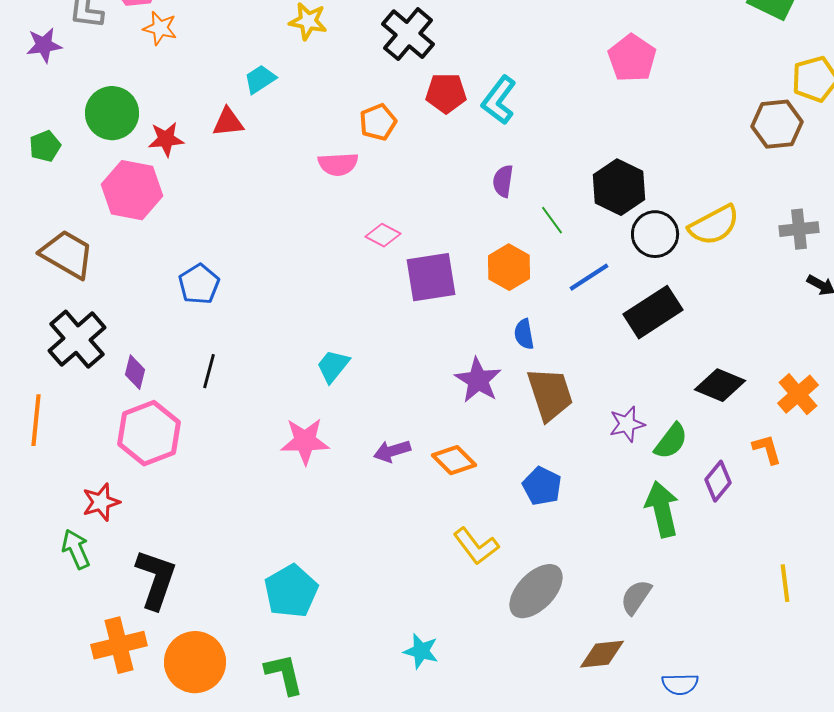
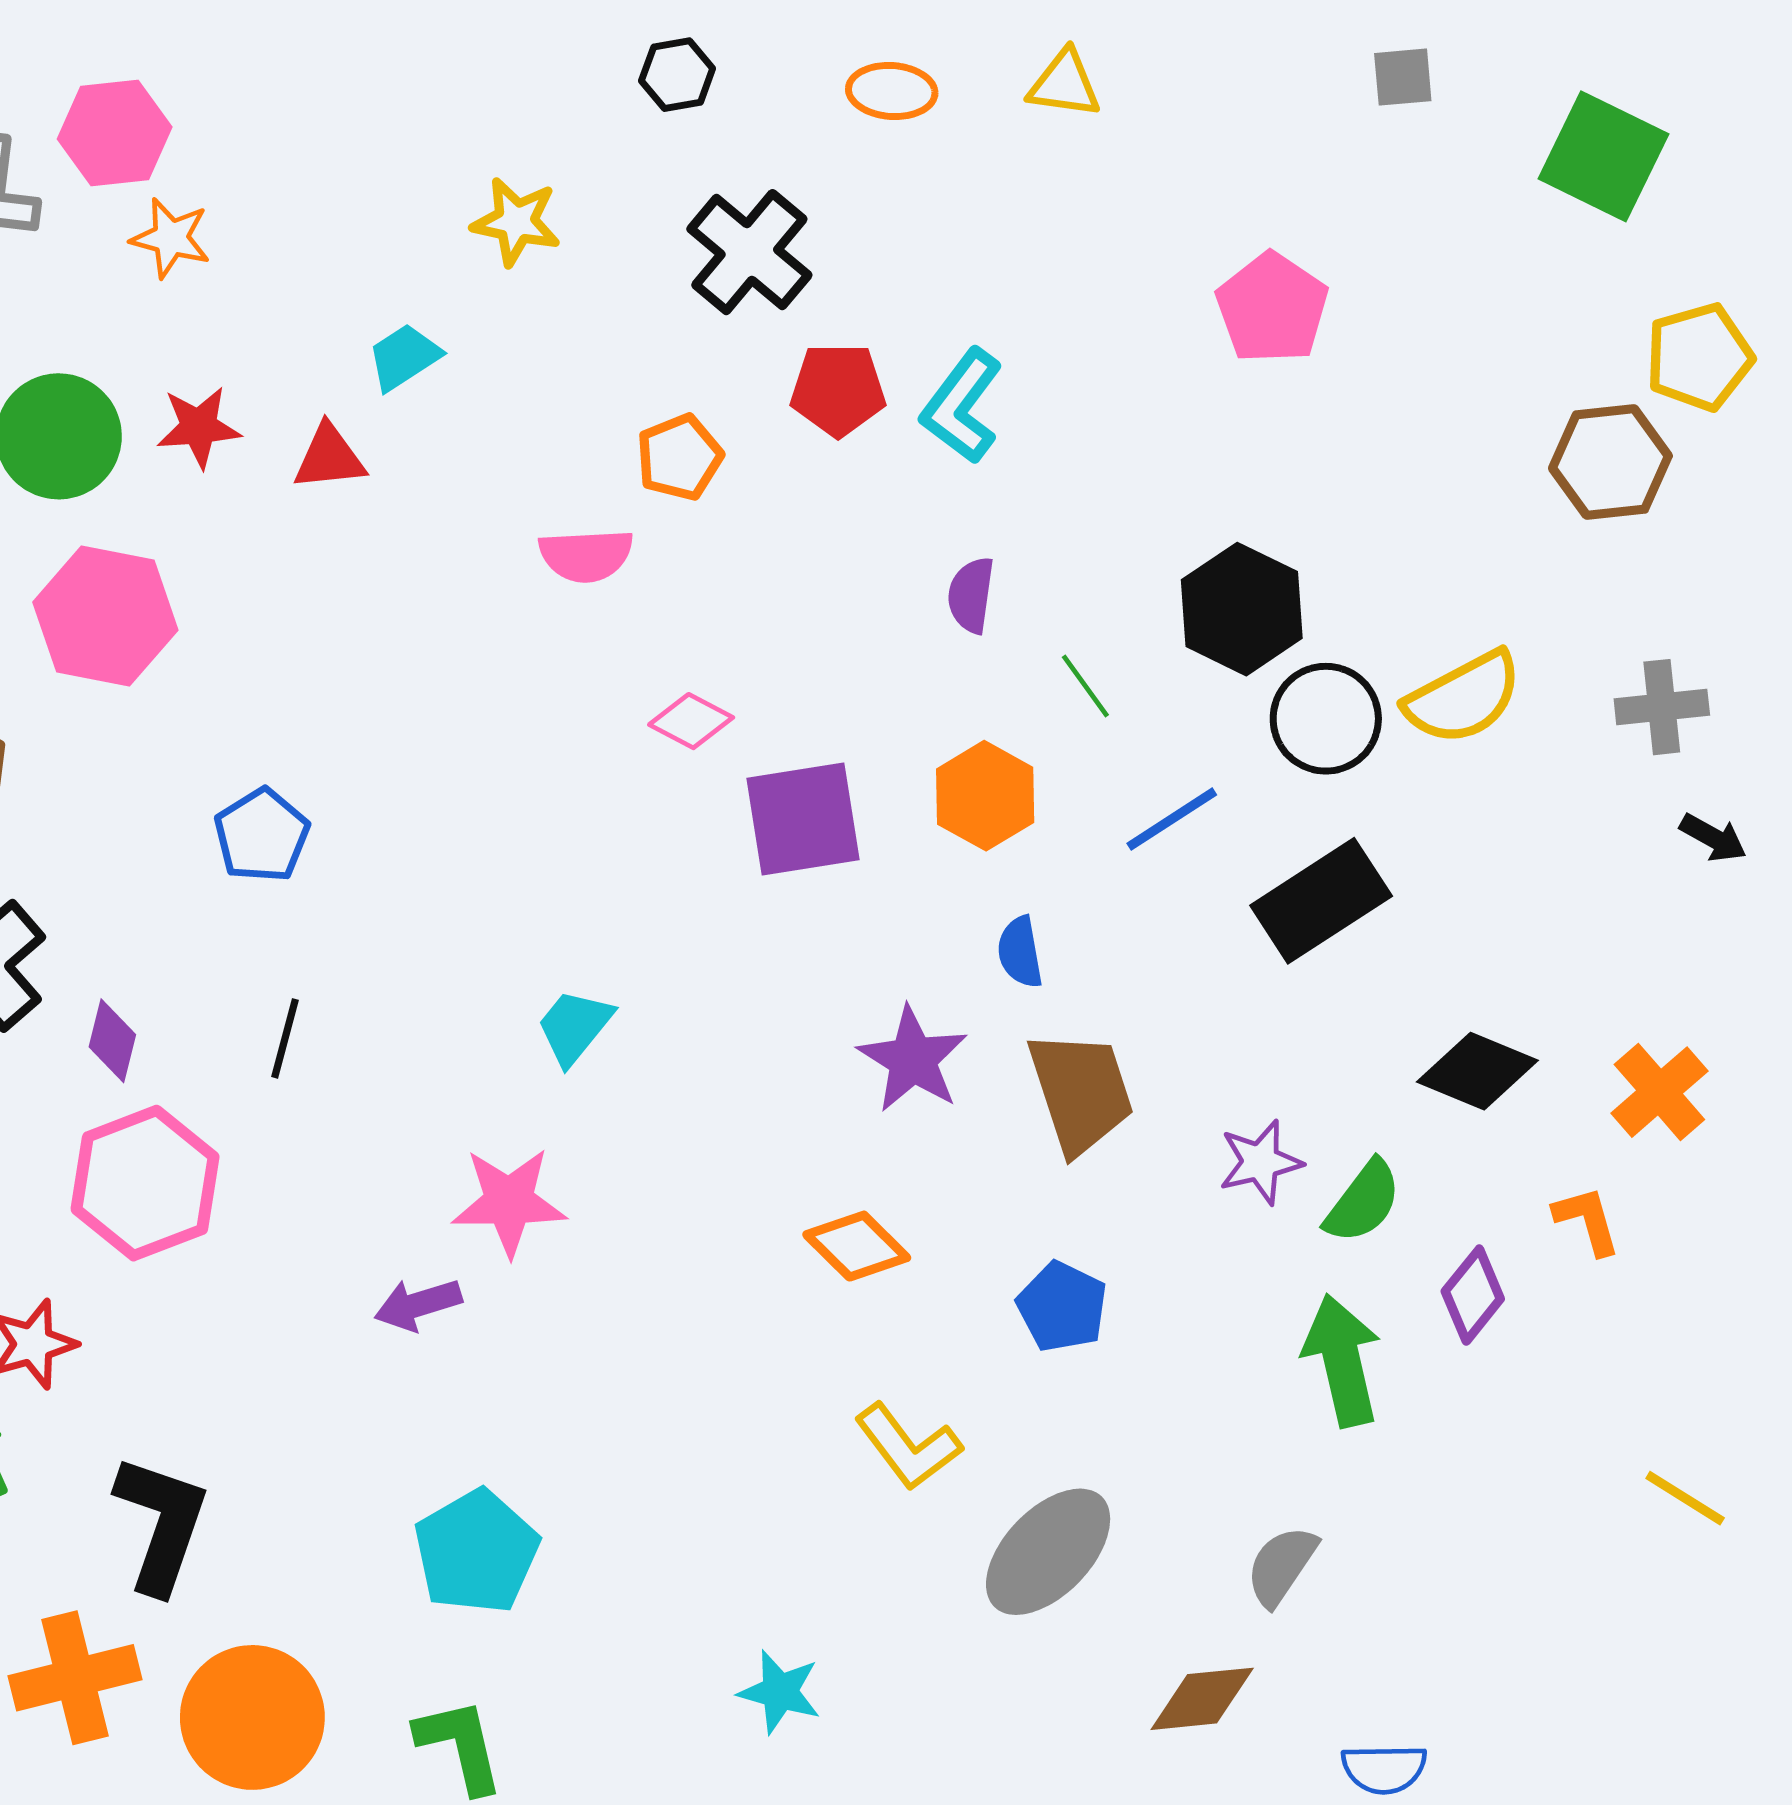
red star: (166, 139) -> (199, 427), moved
purple arrow: (392, 451) -> (418, 1304), moved
yellow line: (785, 583) -> (1685, 1498), moved, turned -51

